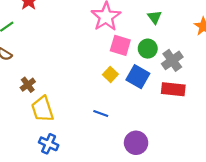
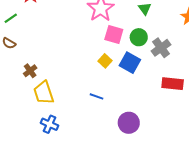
red rectangle: (173, 89) -> (173, 84), moved

